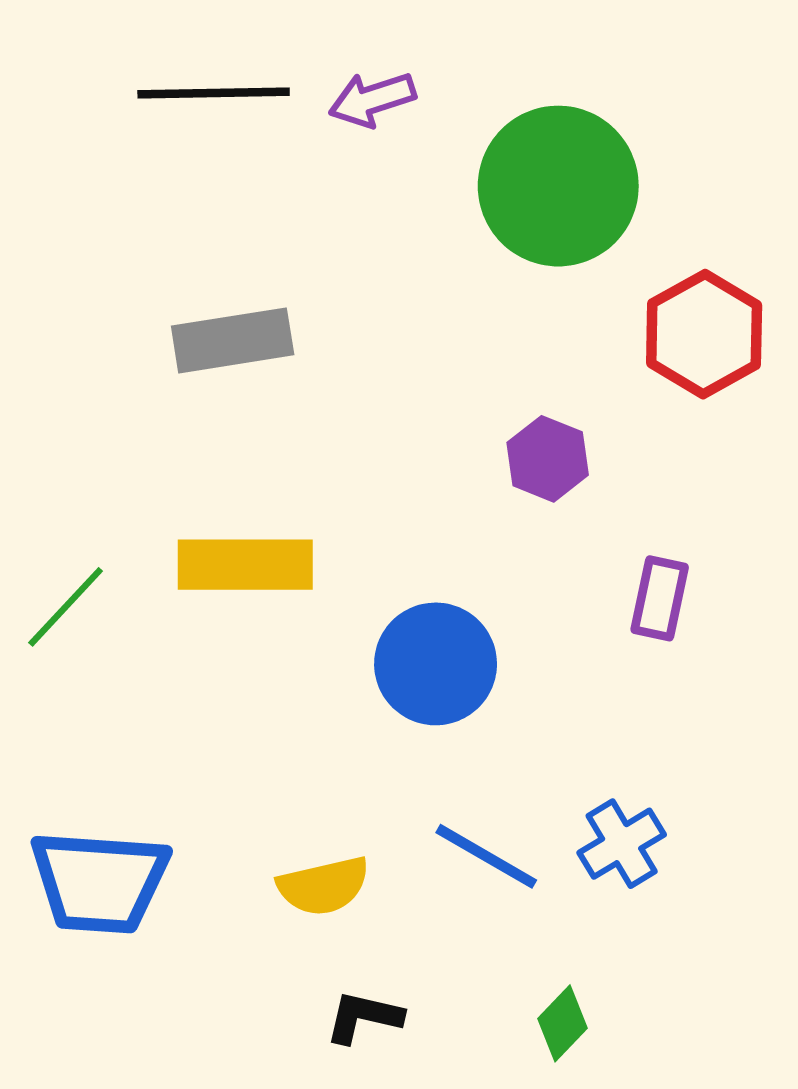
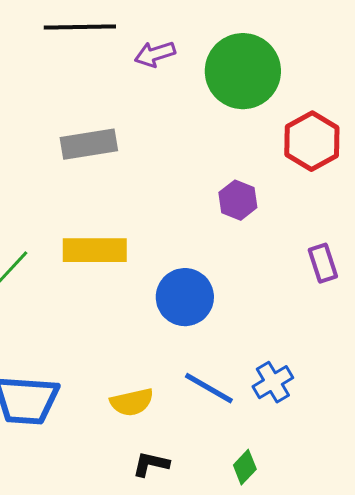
purple arrow: (372, 99) -> (155, 54), moved
purple rectangle: (660, 598) -> (323, 263), moved, turned -30

